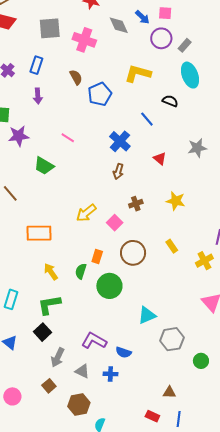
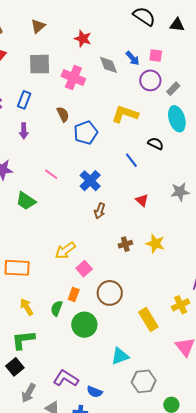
blue cross: (120, 141) -> (90, 181), moved
brown cross: (136, 204) -> (125, 244), moved
pink square: (115, 223) -> (84, 269), moved
yellow rectangle: (172, 246) -> (148, 319), moved, size x1.6

